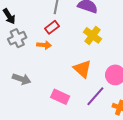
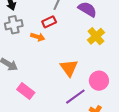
yellow cross: (93, 35) -> (96, 36), moved
pink rectangle: (60, 97) -> (26, 91), moved

